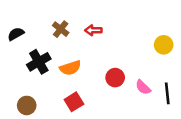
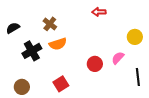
red arrow: (93, 30) -> (99, 12), moved
orange semicircle: (70, 68) -> (58, 44), moved
pink semicircle: (143, 87) -> (118, 58), moved, turned 88

